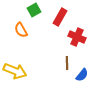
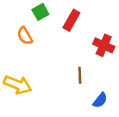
red cross: (77, 37) -> (104, 45), moved
blue semicircle: (82, 75) -> (100, 100), moved

